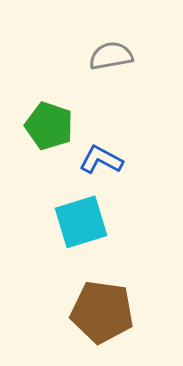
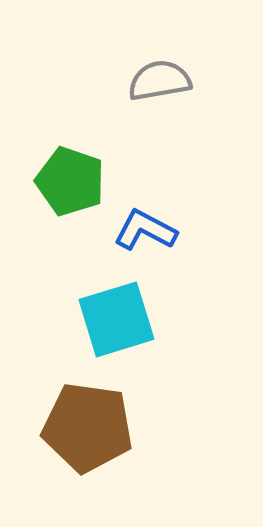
brown pentagon: (102, 312) -> (88, 427), moved

